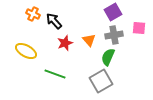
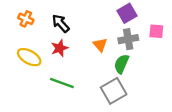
orange cross: (33, 14) -> (26, 19), moved
red star: (65, 43) -> (60, 48), moved

